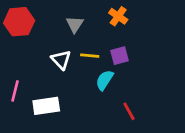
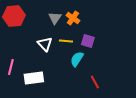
orange cross: (118, 16) -> (73, 18), moved
purple square: (120, 56) -> (88, 41), turned 32

